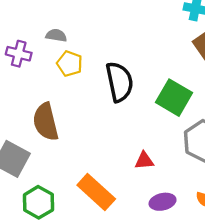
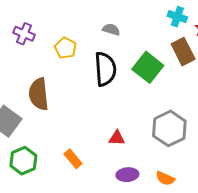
gray semicircle: (56, 35) -> (111, 29), moved
green square: (174, 98) -> (148, 67), moved
orange rectangle: (96, 192) -> (73, 159), size x0.6

